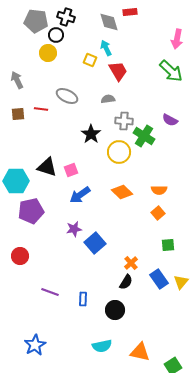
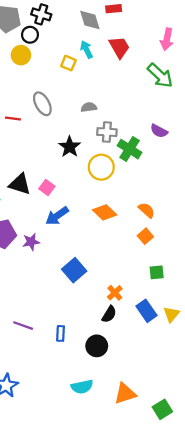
red trapezoid: (118, 71) -> (119, 47), moved
gray ellipse: (67, 96) -> (42, 104), turned 35
pink square: (71, 170) -> (47, 188), turned -32
orange semicircle: (159, 190) -> (147, 210), turned -140
purple star: (74, 229) -> (31, 242), moved
orange triangle: (140, 352) -> (125, 393), turned -30

